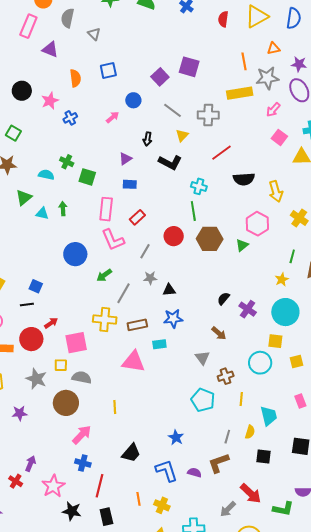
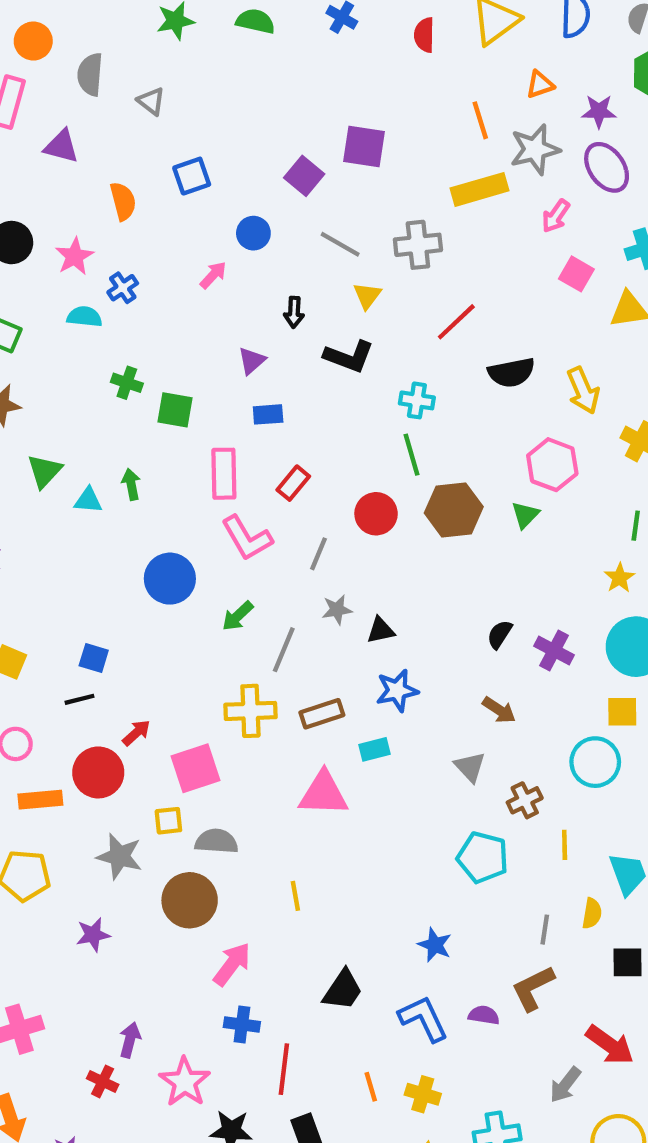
cyan semicircle: (46, 175) -> (84, 317), moved

